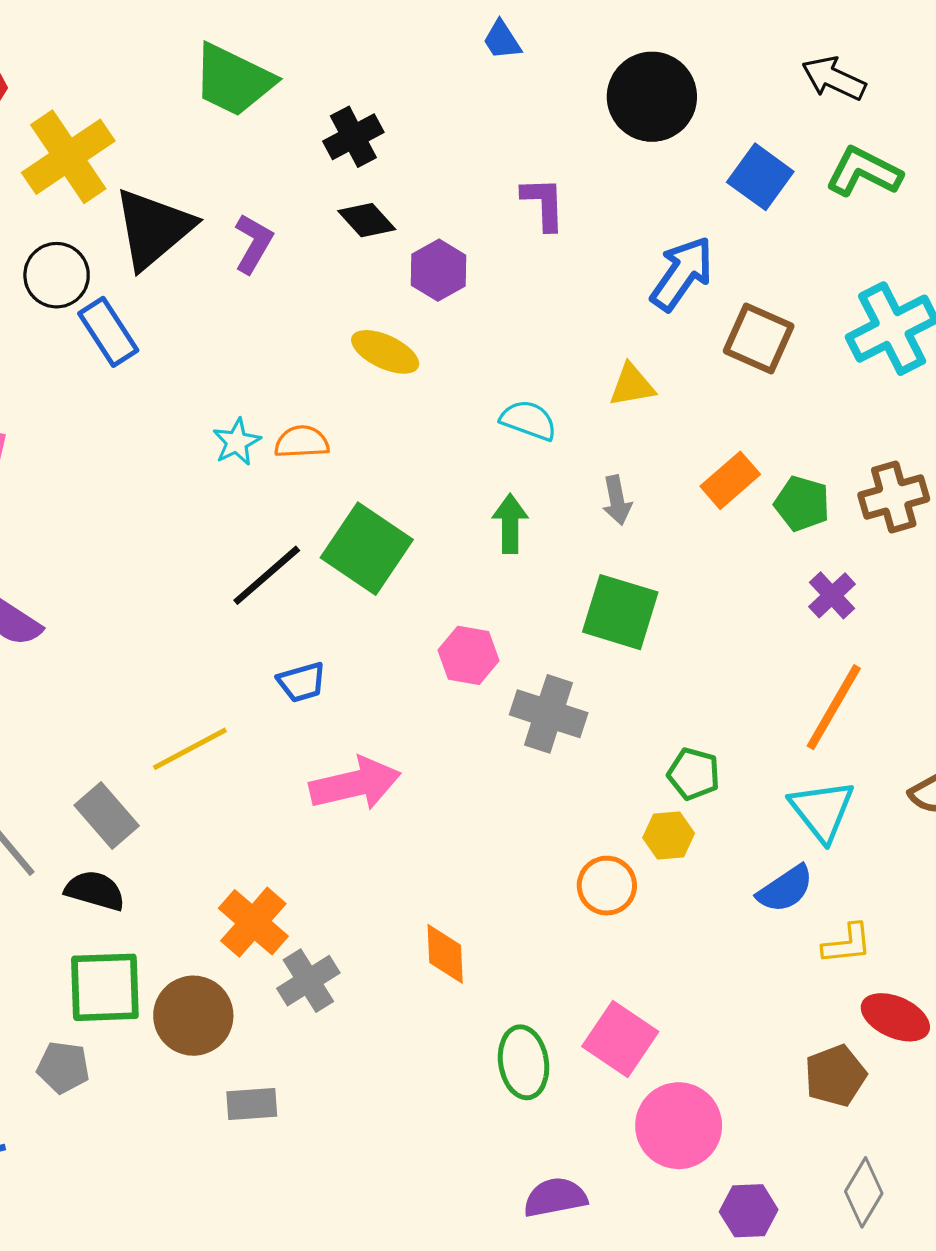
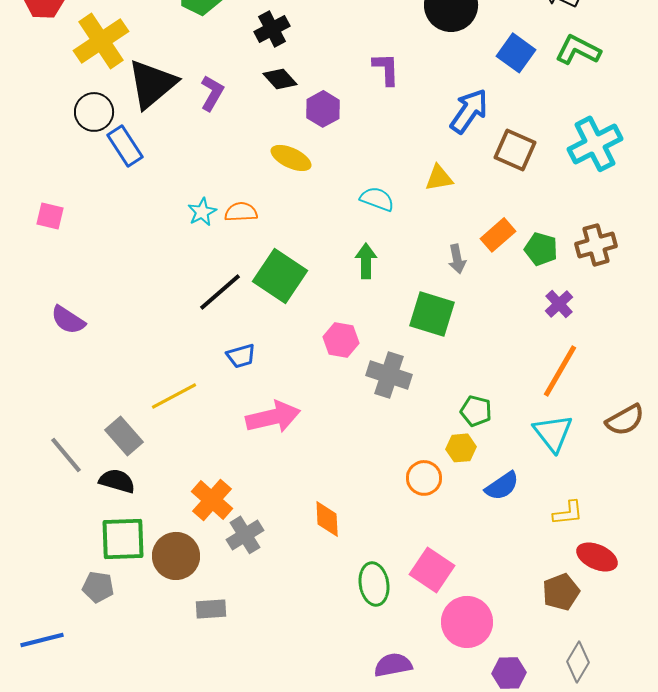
gray arrow: (617, 500) -> (457, 259), moved
blue semicircle: (785, 889) -> (502, 486), moved

